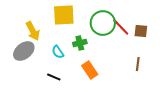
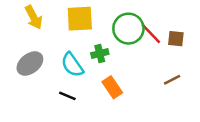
yellow arrow: (33, 31) -> (34, 17), moved
cyan semicircle: (58, 52) -> (72, 65), size x1.5
brown line: (138, 64) -> (172, 80), turned 56

